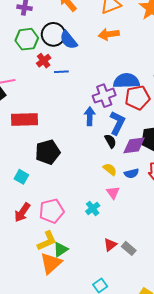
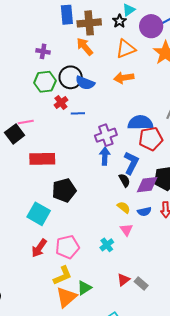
blue semicircle: (69, 40) -> (85, 83), turned -30
purple cross: (104, 96) -> (106, 135), moved
cyan square: (21, 177) -> (39, 214), size x1.6
green triangle: (61, 249) -> (84, 288), moved

